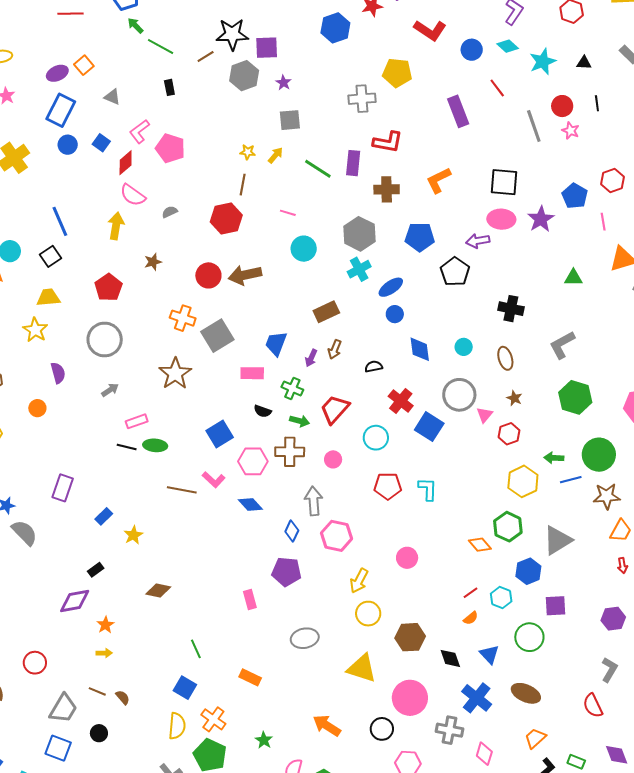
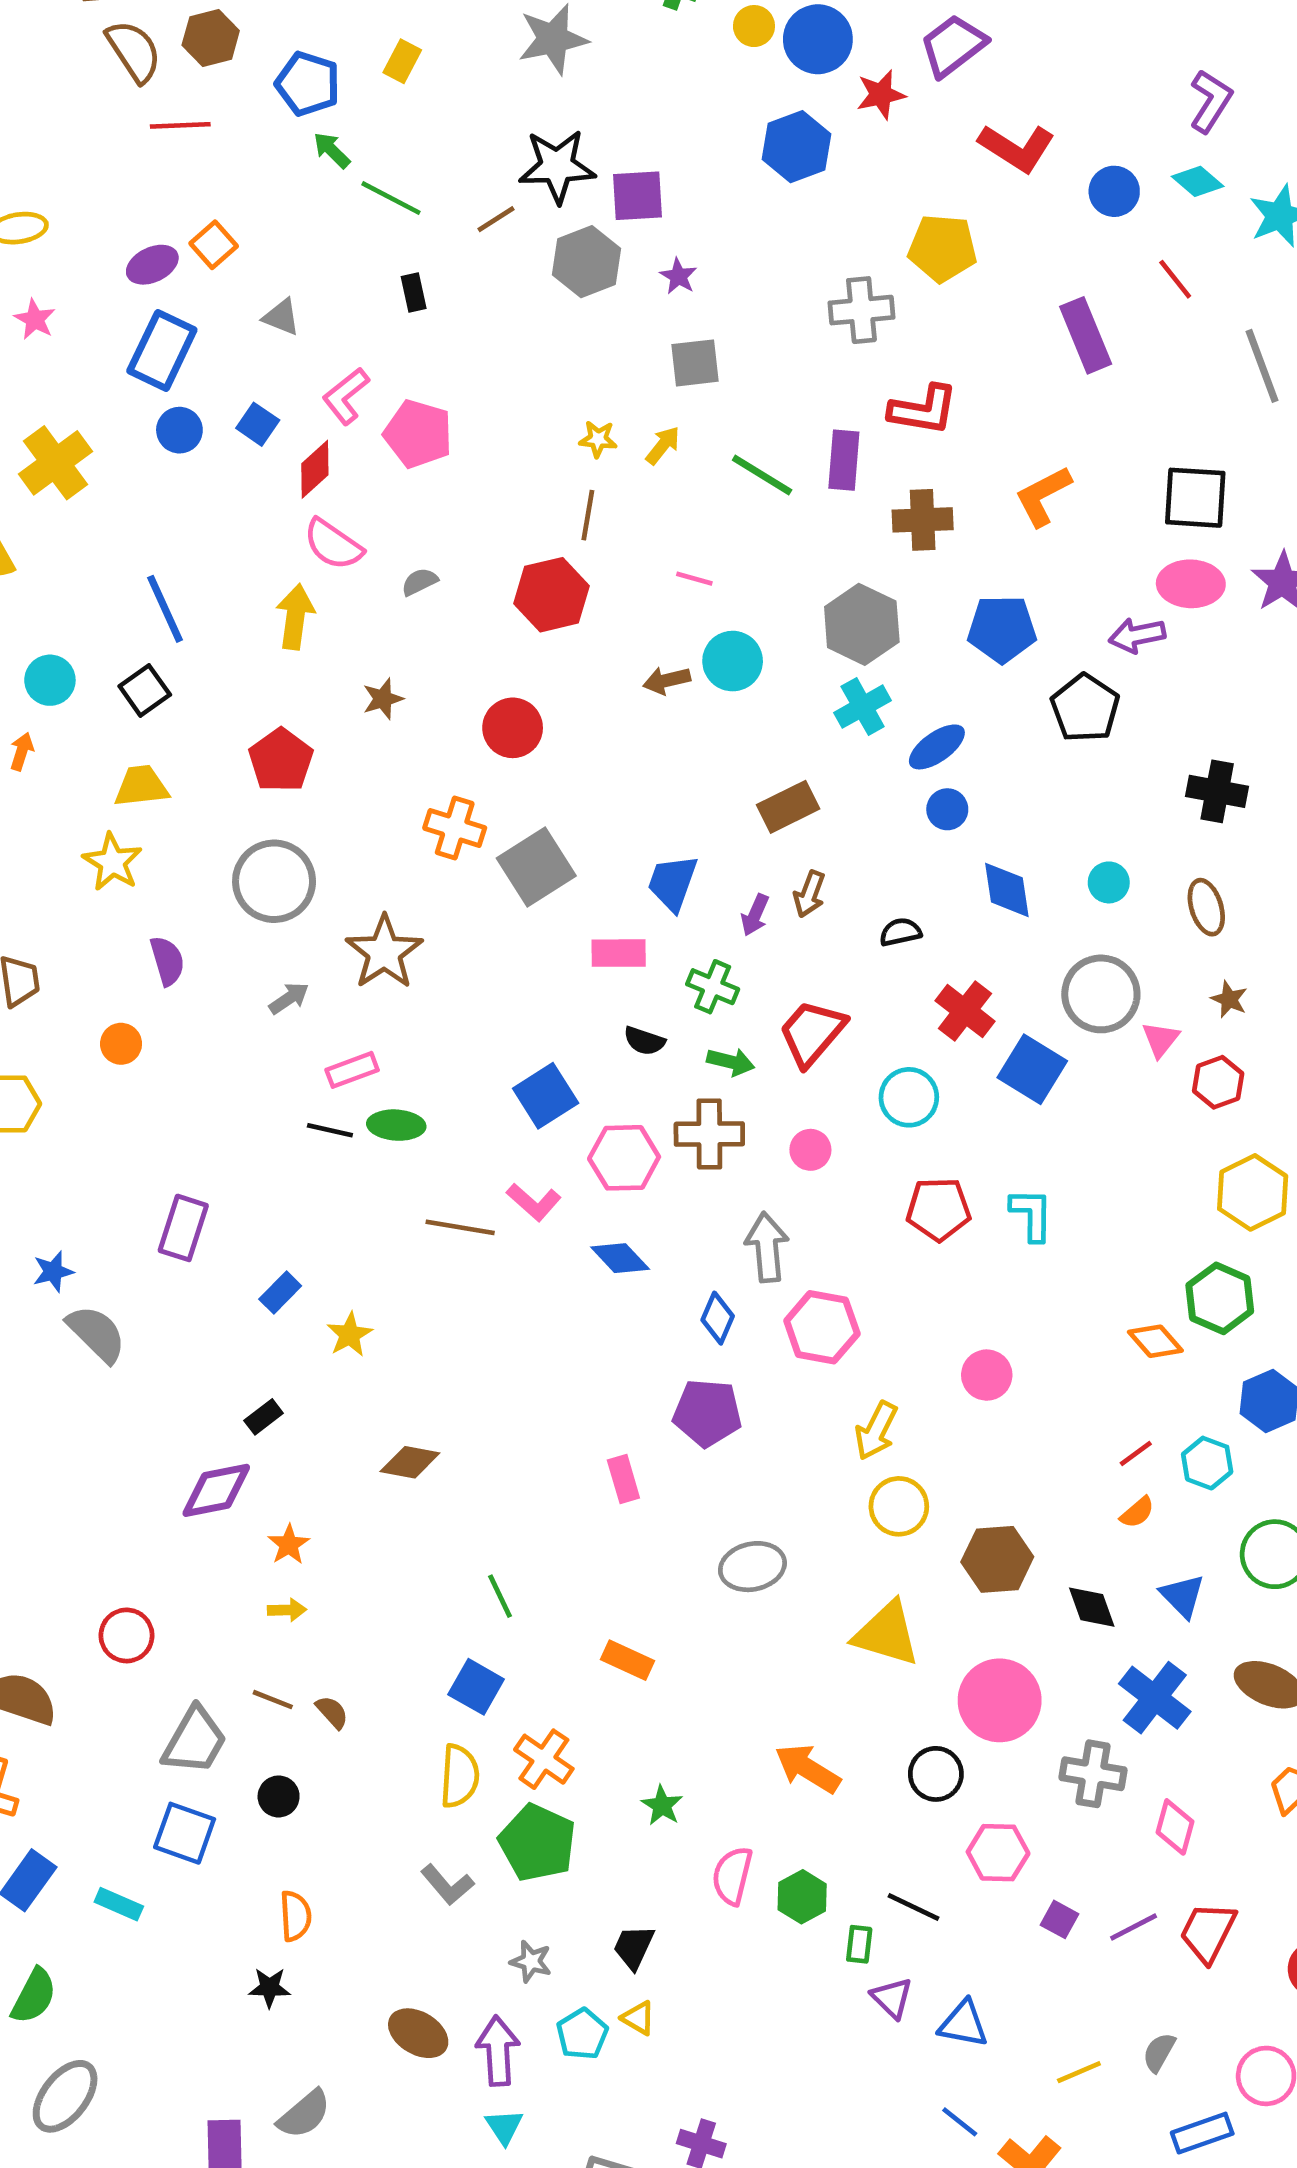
brown arrow: (245, 275) -> (667, 680), moved, size x0.6
brown star: (175, 374) -> (384, 952), moved

